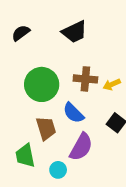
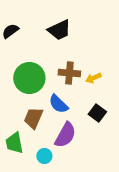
brown trapezoid: (46, 128) -> (33, 118), turned -140

